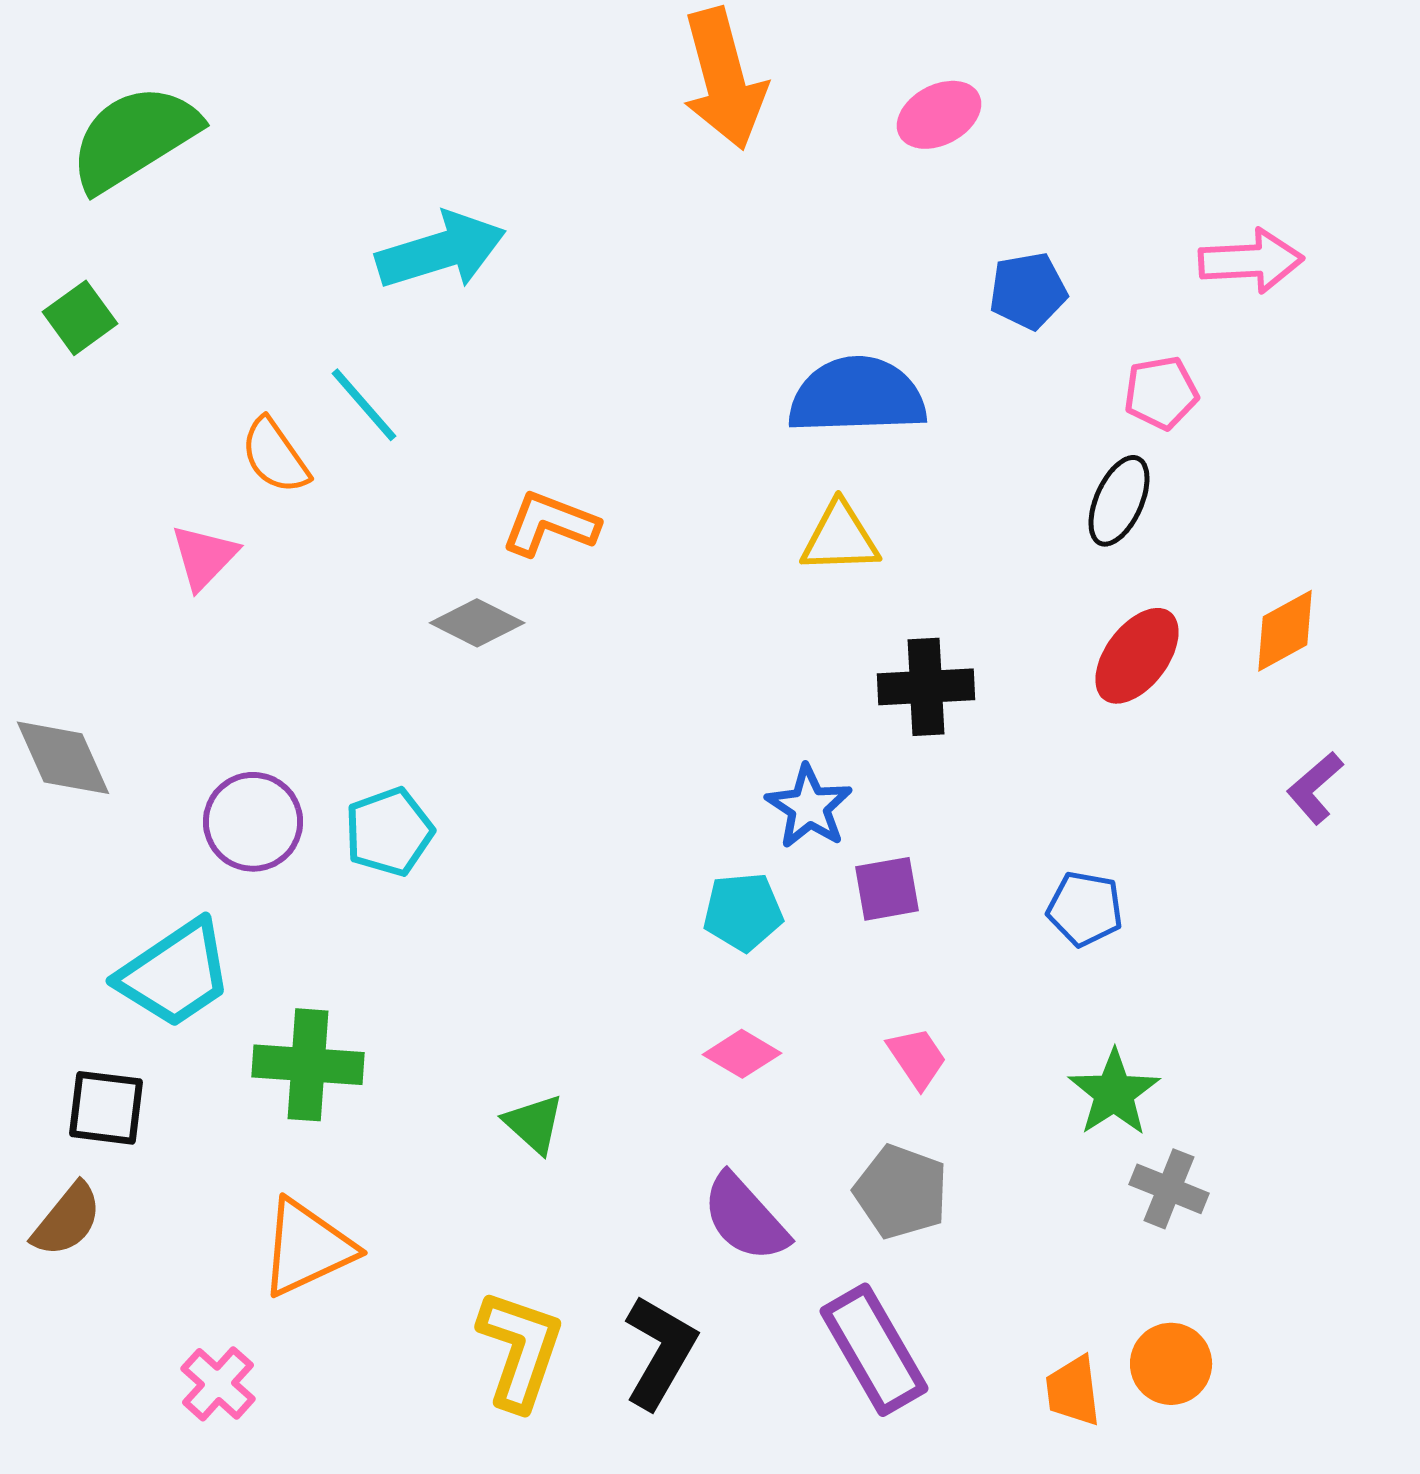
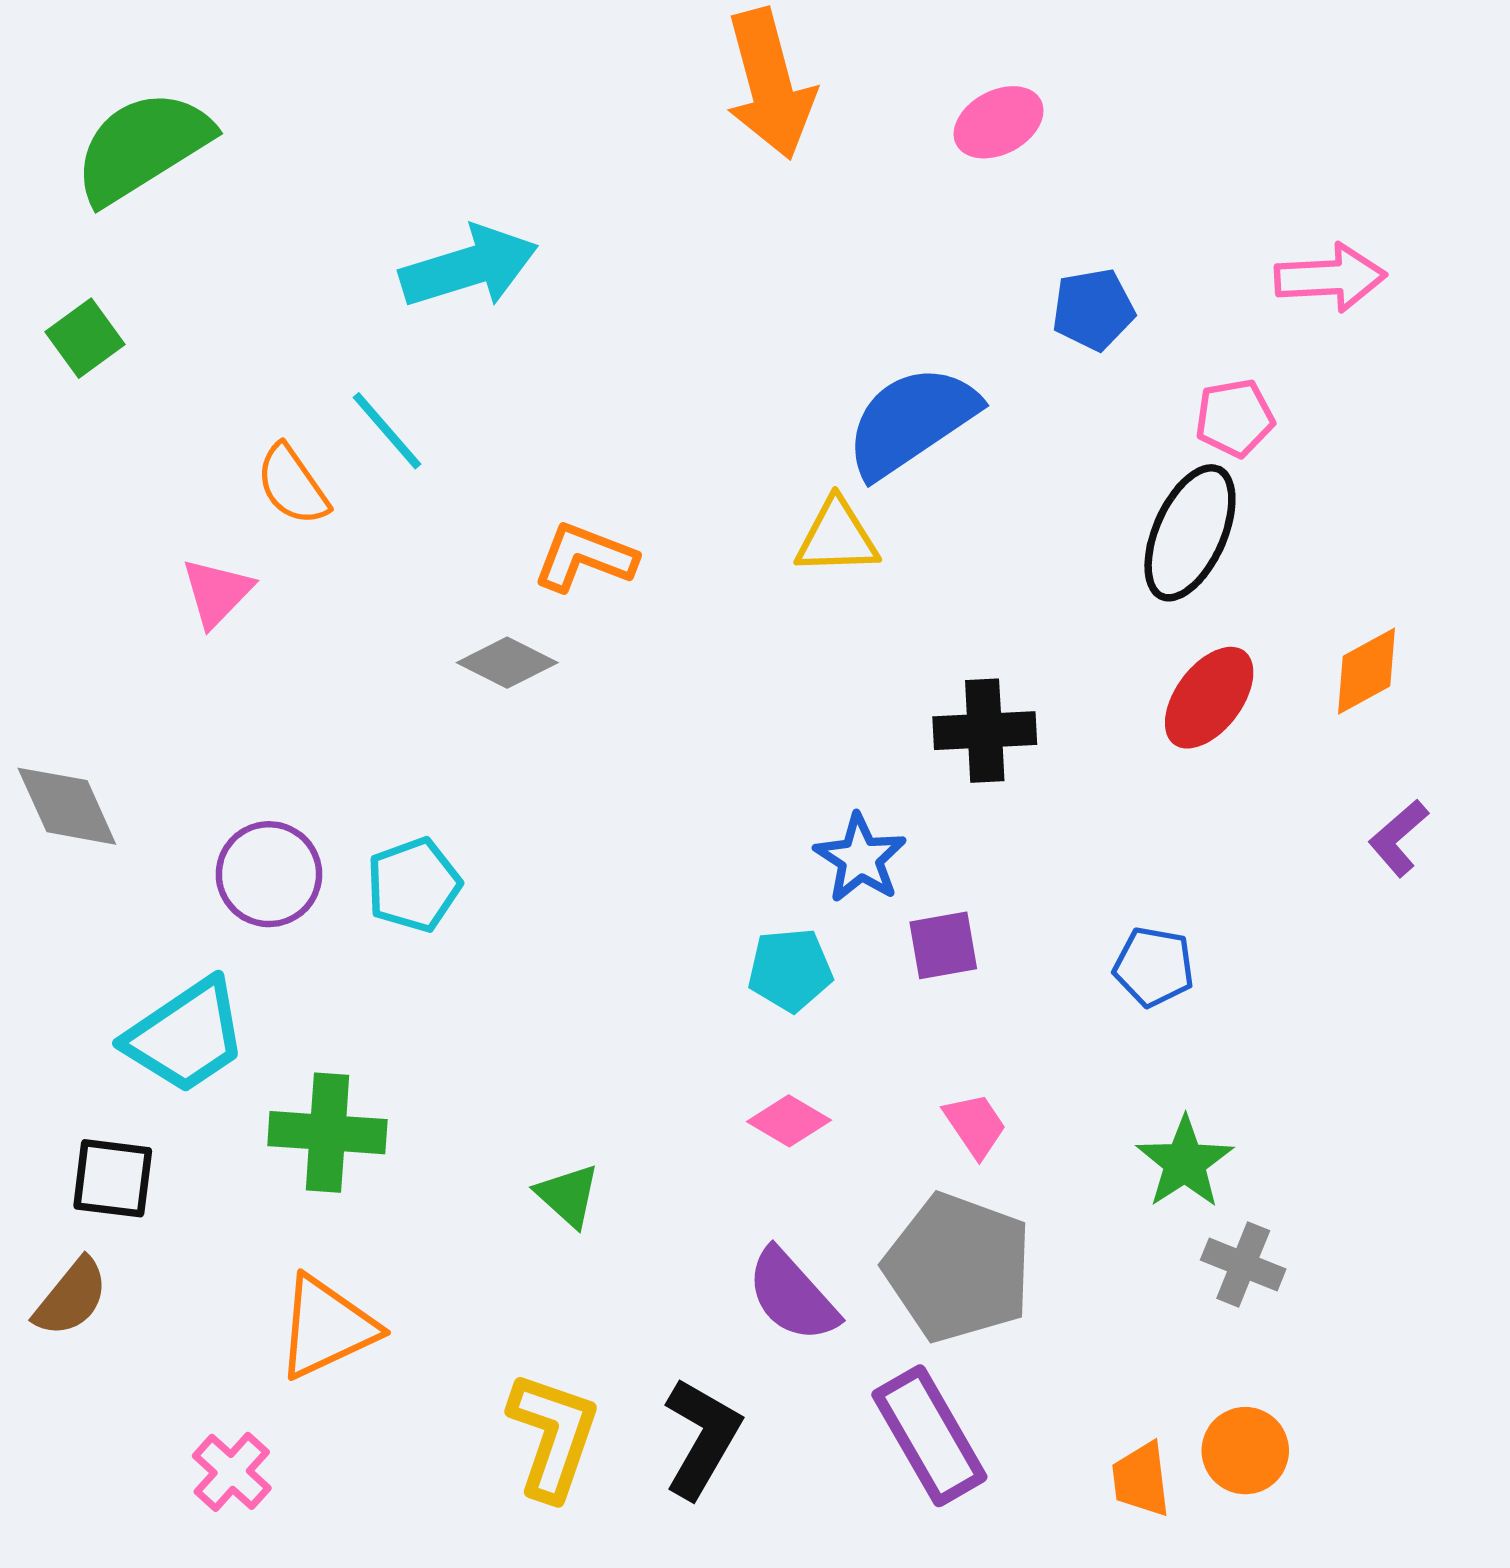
blue semicircle: (857, 396) -> (911, 421), turned -32
black ellipse: (1119, 501) -> (1190, 533), size x1.4
yellow triangle: (840, 538) -> (837, 537), moved
gray pentagon: (901, 1192) -> (958, 1268), size x1.5

